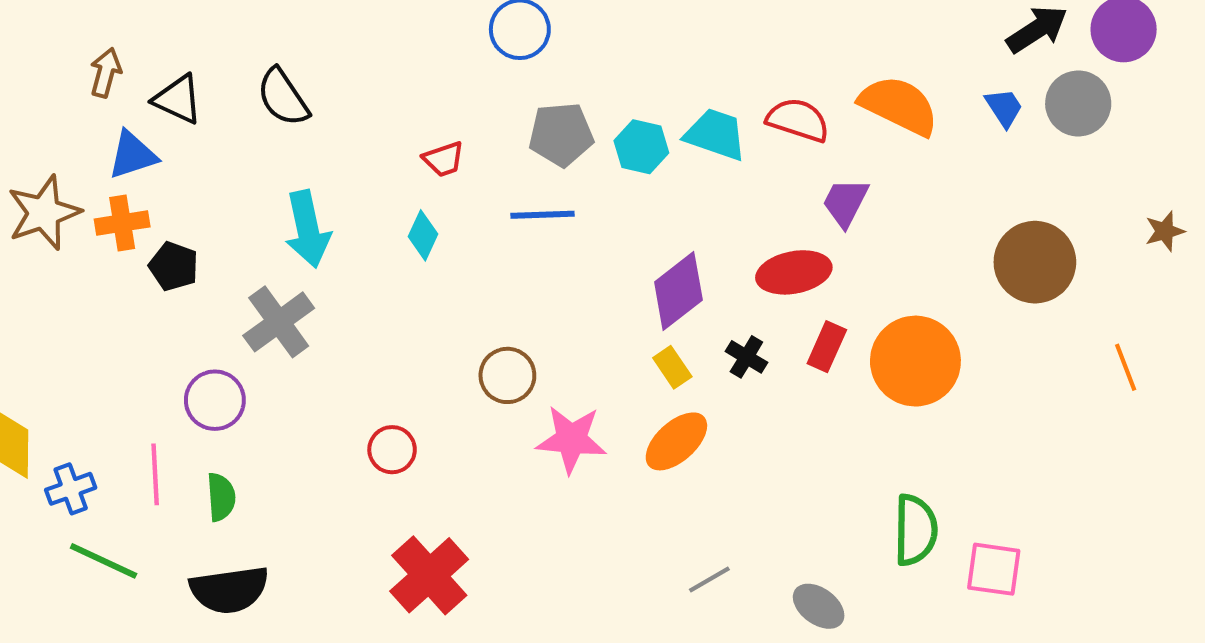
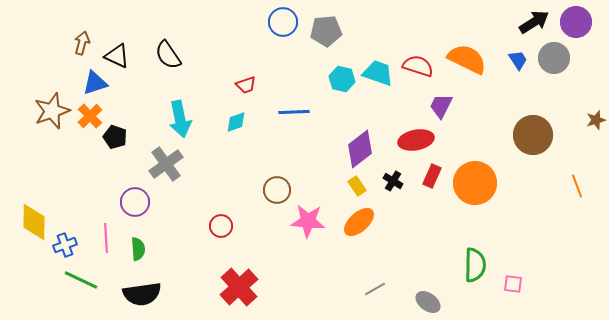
gray pentagon: (561, 134) -> (326, 31), moved
orange cross: (122, 223) -> (90, 116), turned -35
cyan diamond: (423, 235) -> (236, 122), turned 45
pink square: (994, 569) -> (513, 284), size x0.7

